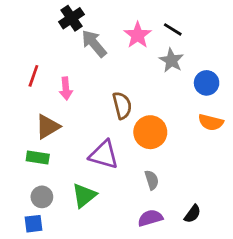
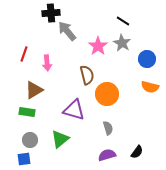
black cross: (71, 18) -> (51, 13), turned 30
pink star: (138, 35) -> (98, 46), moved

